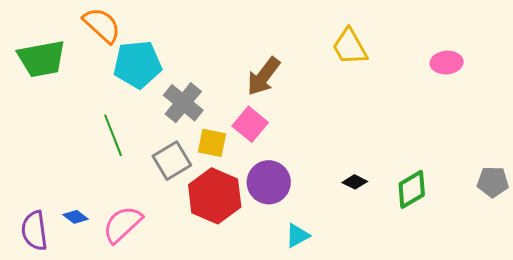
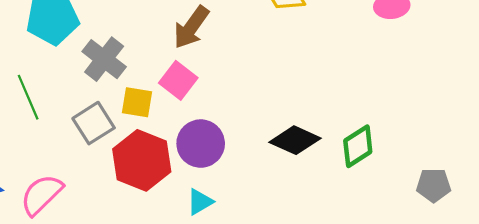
black diamond: (355, 182) -> (295, 140), size x1.8
gray pentagon: (493, 182) -> (433, 185), moved
cyan triangle: (297, 235) -> (200, 202), moved

